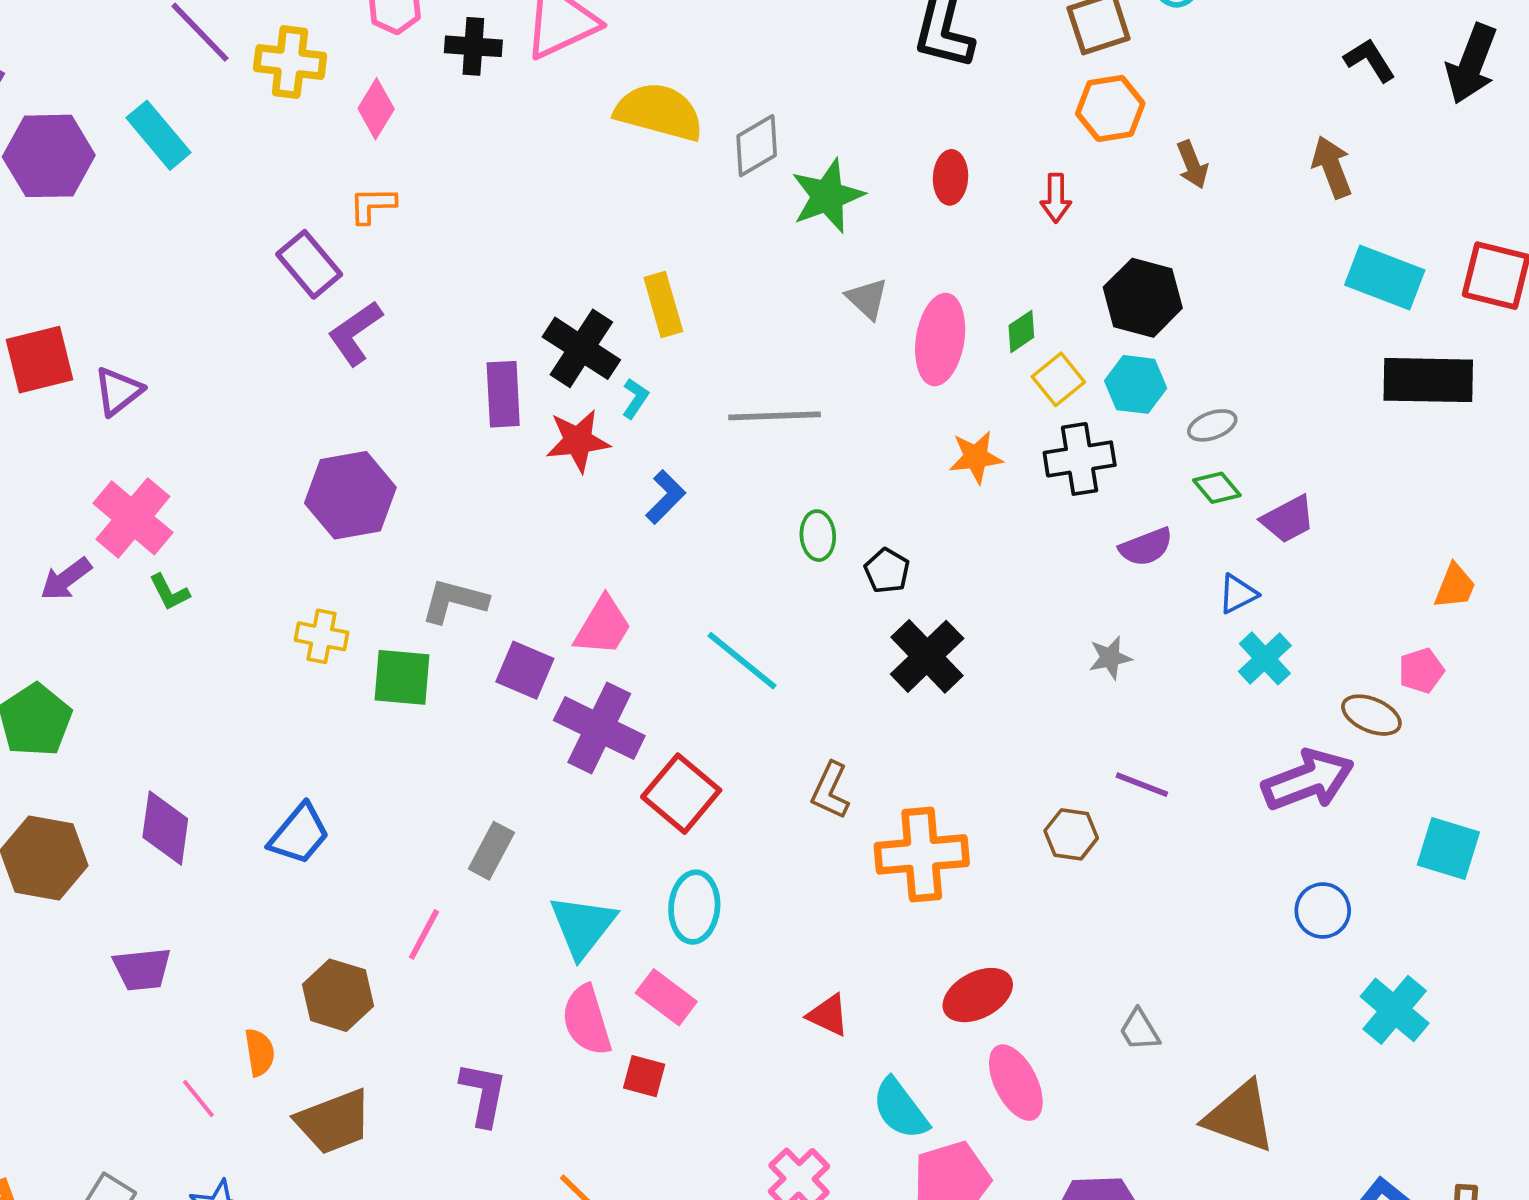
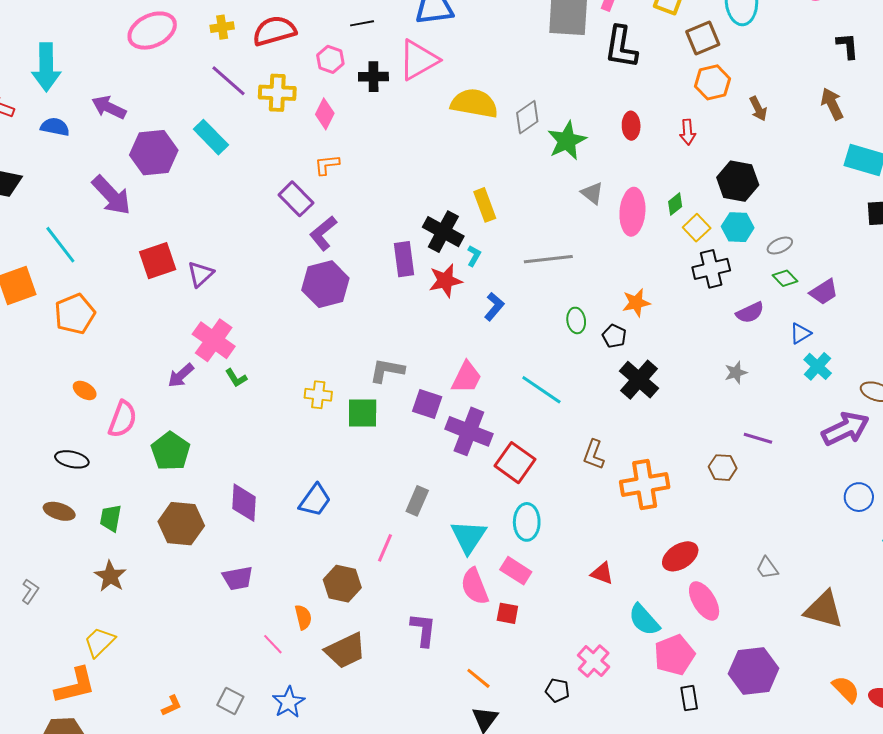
black L-shape: (1370, 60) -> (847, 46), turned 32
orange star: (976, 457) -> (636, 303), moved
purple hexagon: (350, 495) -> (325, 284), moved

